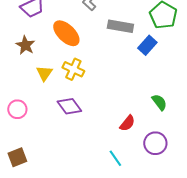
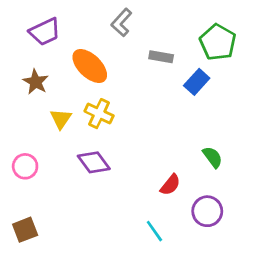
gray rectangle: (120, 26) -> (161, 57), size x0.7

